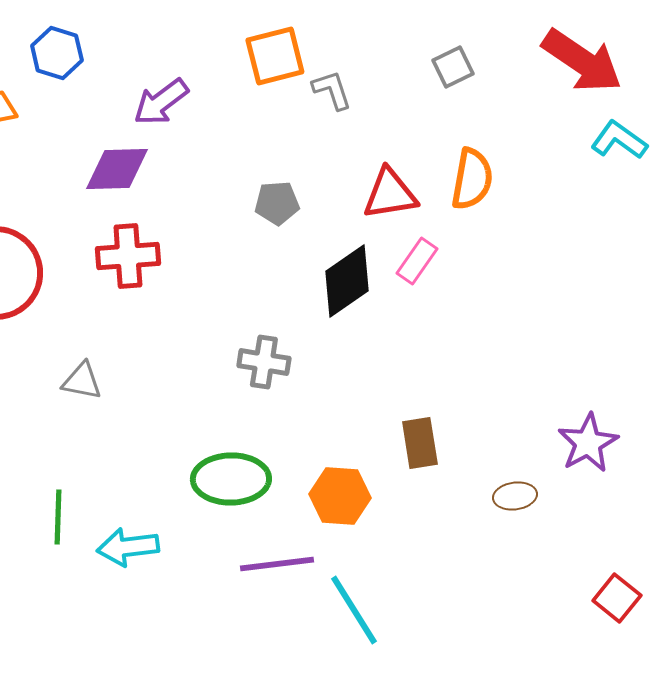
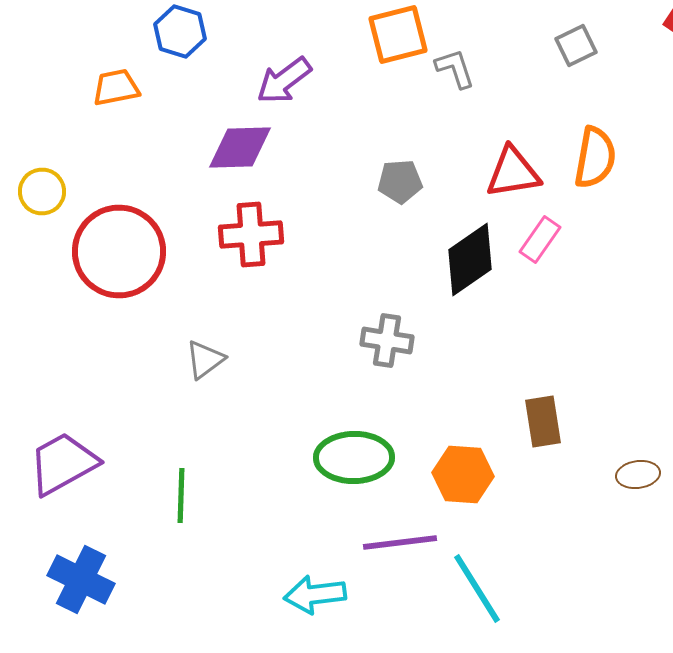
gray triangle: (82, 381) -> (205, 360), turned -48
cyan arrow: (128, 547) -> (315, 594), moved

